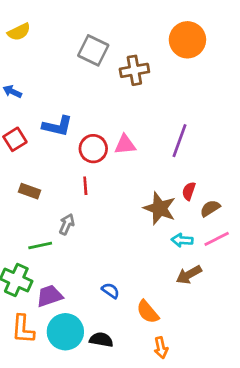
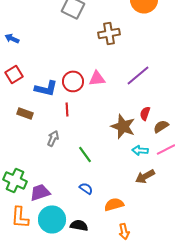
brown cross: (134, 70) -> (109, 33), moved
blue L-shape: (57, 126) -> (46, 88), moved
purple line: (180, 141) -> (138, 75), turned 30
green line: (40, 245) -> (85, 154), moved, turned 66
orange semicircle: (148, 312) -> (114, 204), turned 114

